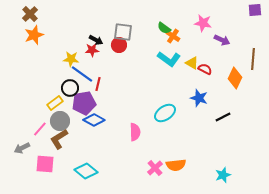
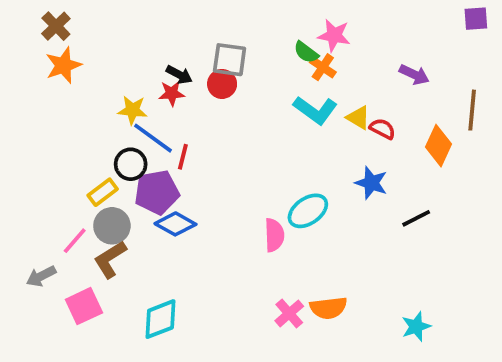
pink star: (203, 23) -> (334, 35), moved
pink semicircle: (135, 132) -> (274, 235), moved
pink square: (45, 164) -> (84, 306), turned -30
cyan diamond: (86, 171) -> (160, 319), turned -60

